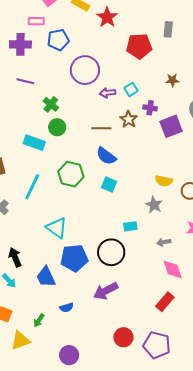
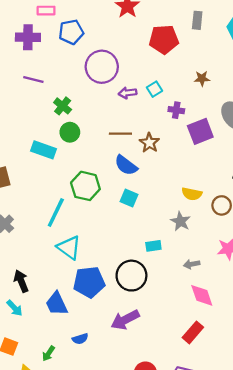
brown star: (129, 119) -> (149, 143), moved
cyan line: (32, 187) -> (56, 212), moved

